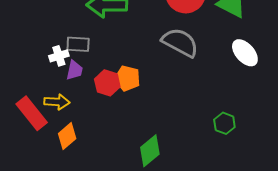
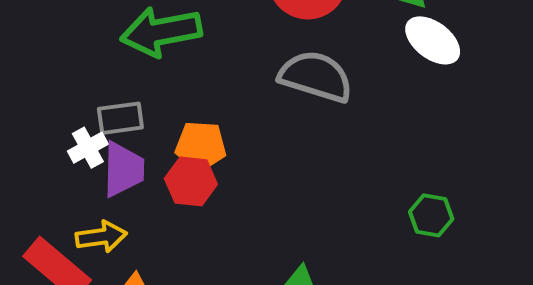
white ellipse: (245, 53) -> (433, 40), moved
purple trapezoid: (75, 70) -> (123, 169), size x1.4
orange pentagon: (127, 78) -> (201, 146), moved

